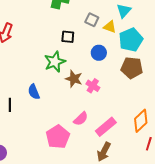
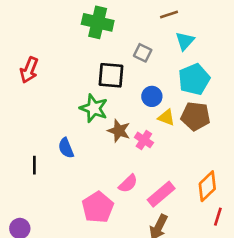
yellow triangle: (110, 27) -> (166, 118), moved
black square: (68, 37) -> (111, 75), size x1.5
green star: (55, 62) -> (94, 108), turned -30

